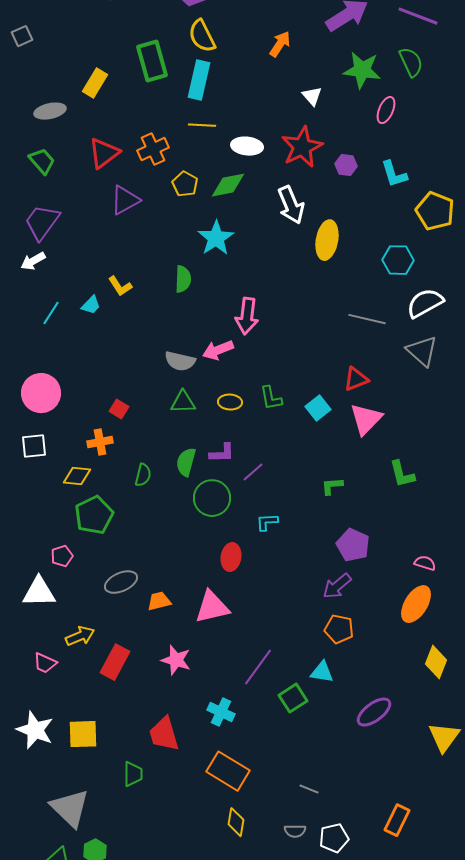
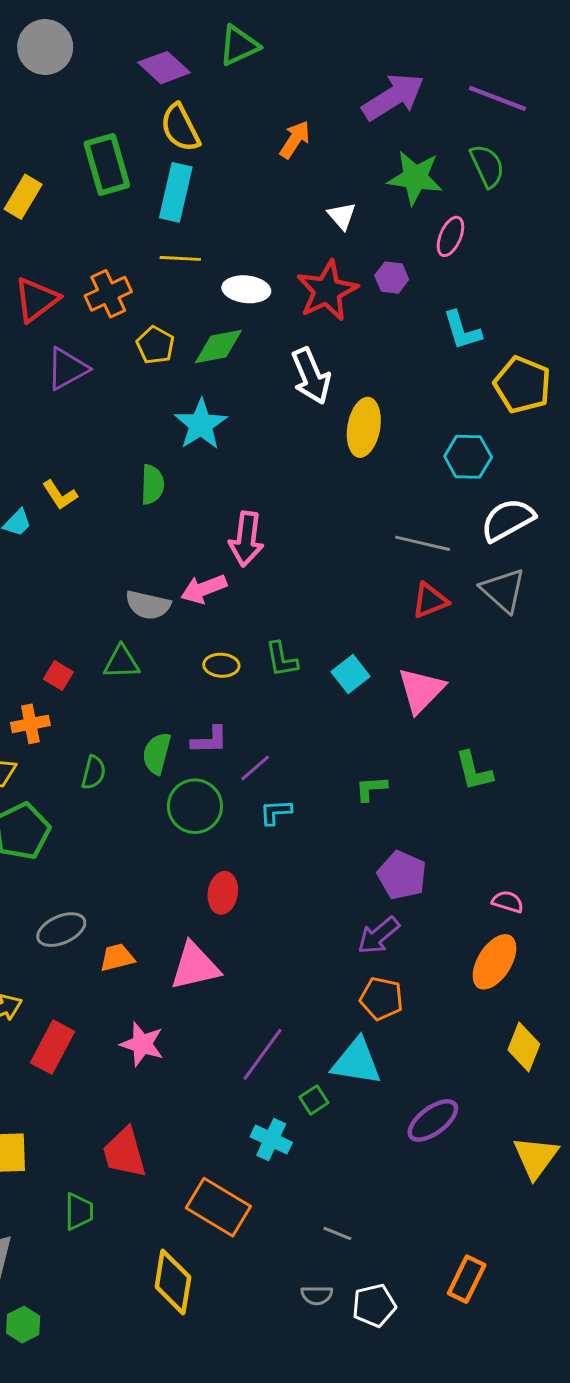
purple hexagon: (346, 165) -> (392, 278), moved
red triangle: (356, 379) -> (430, 601), moved
green triangle: (183, 402) -> (121, 662), moved
cyan L-shape: (267, 522) -> (276, 812), moved
cyan triangle: (322, 672) -> (356, 1062), size x1.5
green square: (293, 698) -> (314, 1100), size x0.7
cyan cross: (221, 712) -> (271, 1140), moved
yellow diamond: (236, 822) -> (173, 1282), moved, size x1.5

